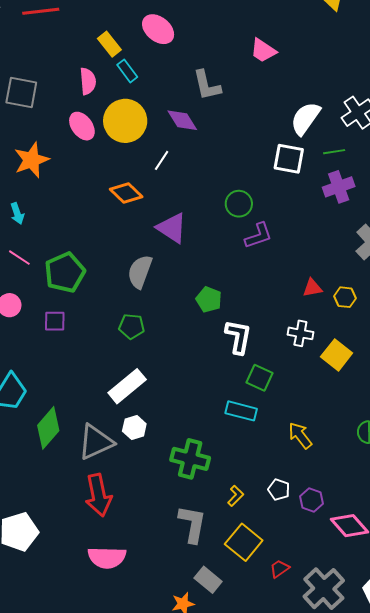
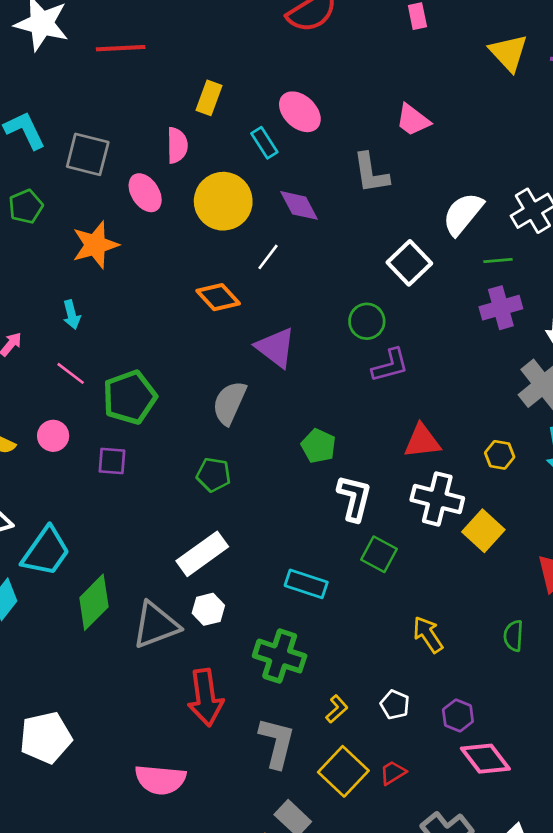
pink ellipse: (158, 29) -> (300, 112), moved
yellow rectangle: (109, 44) -> (209, 98), turned 55
cyan rectangle: (127, 71) -> (264, 143), moved
gray L-shape: (207, 85) -> (371, 173), moved
pink ellipse: (82, 126) -> (145, 193), moved
white square: (289, 159) -> (409, 263), moved, turned 32
red triangle: (312, 288) -> (422, 441), moved, size x1.4
white cross: (300, 333) -> (437, 499), size x1.5
cyan rectangle: (241, 411) -> (306, 584), moved
red arrow: (98, 495) -> (205, 697), moved
purple hexagon: (311, 500) -> (458, 715), moved
red trapezoid: (280, 569) -> (393, 773), moved

